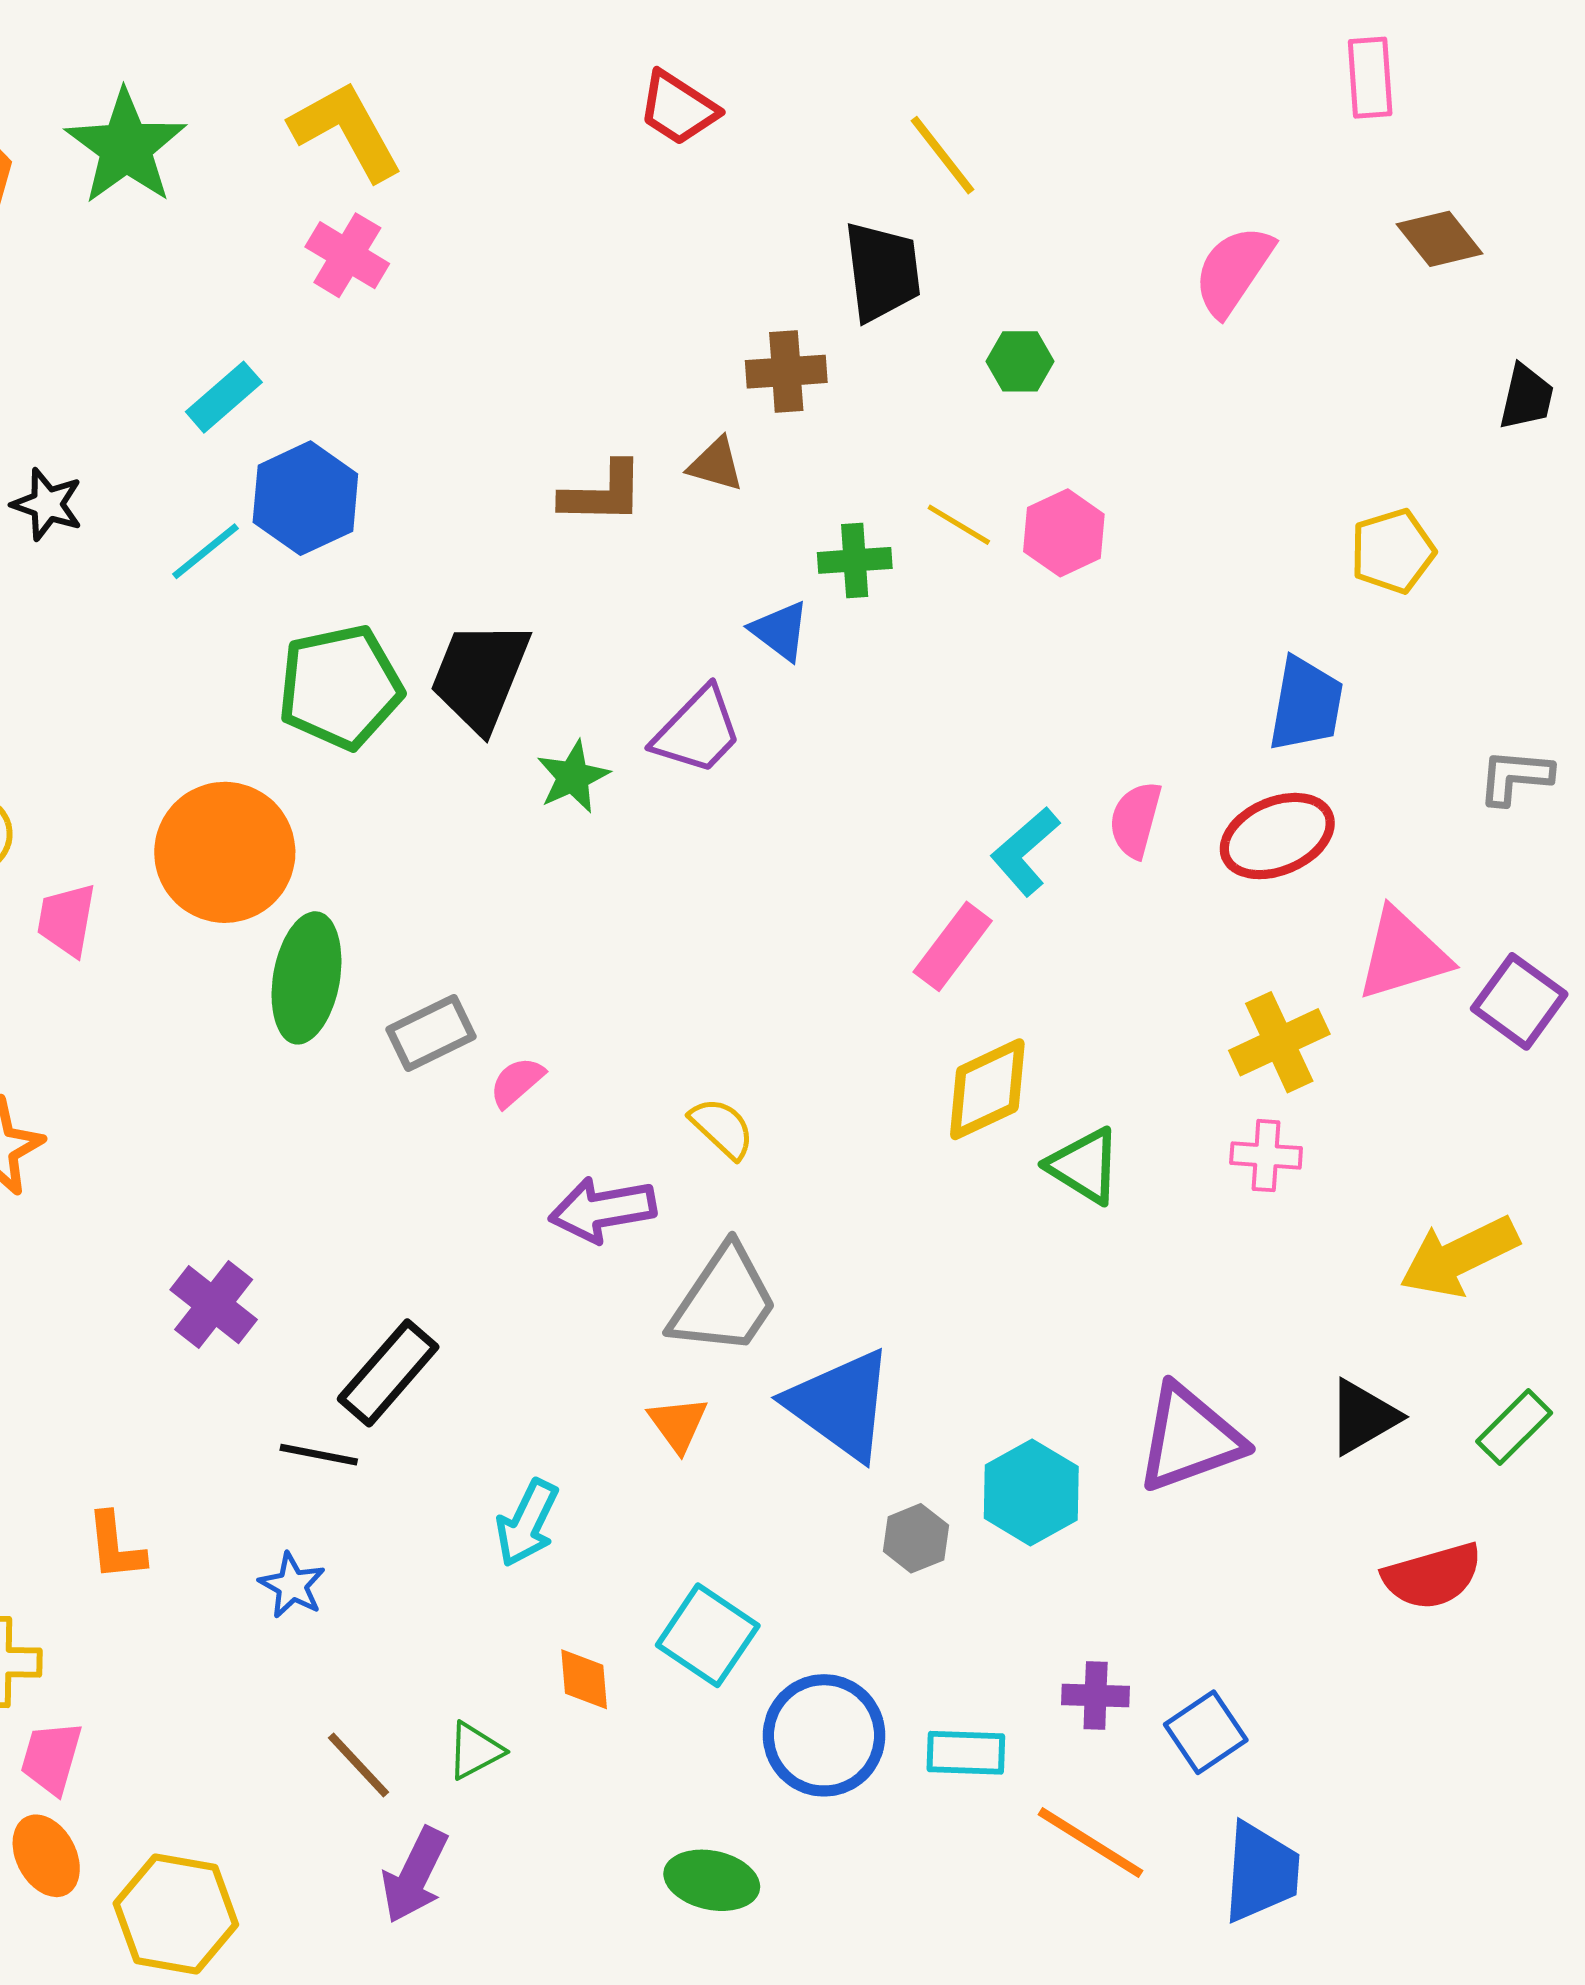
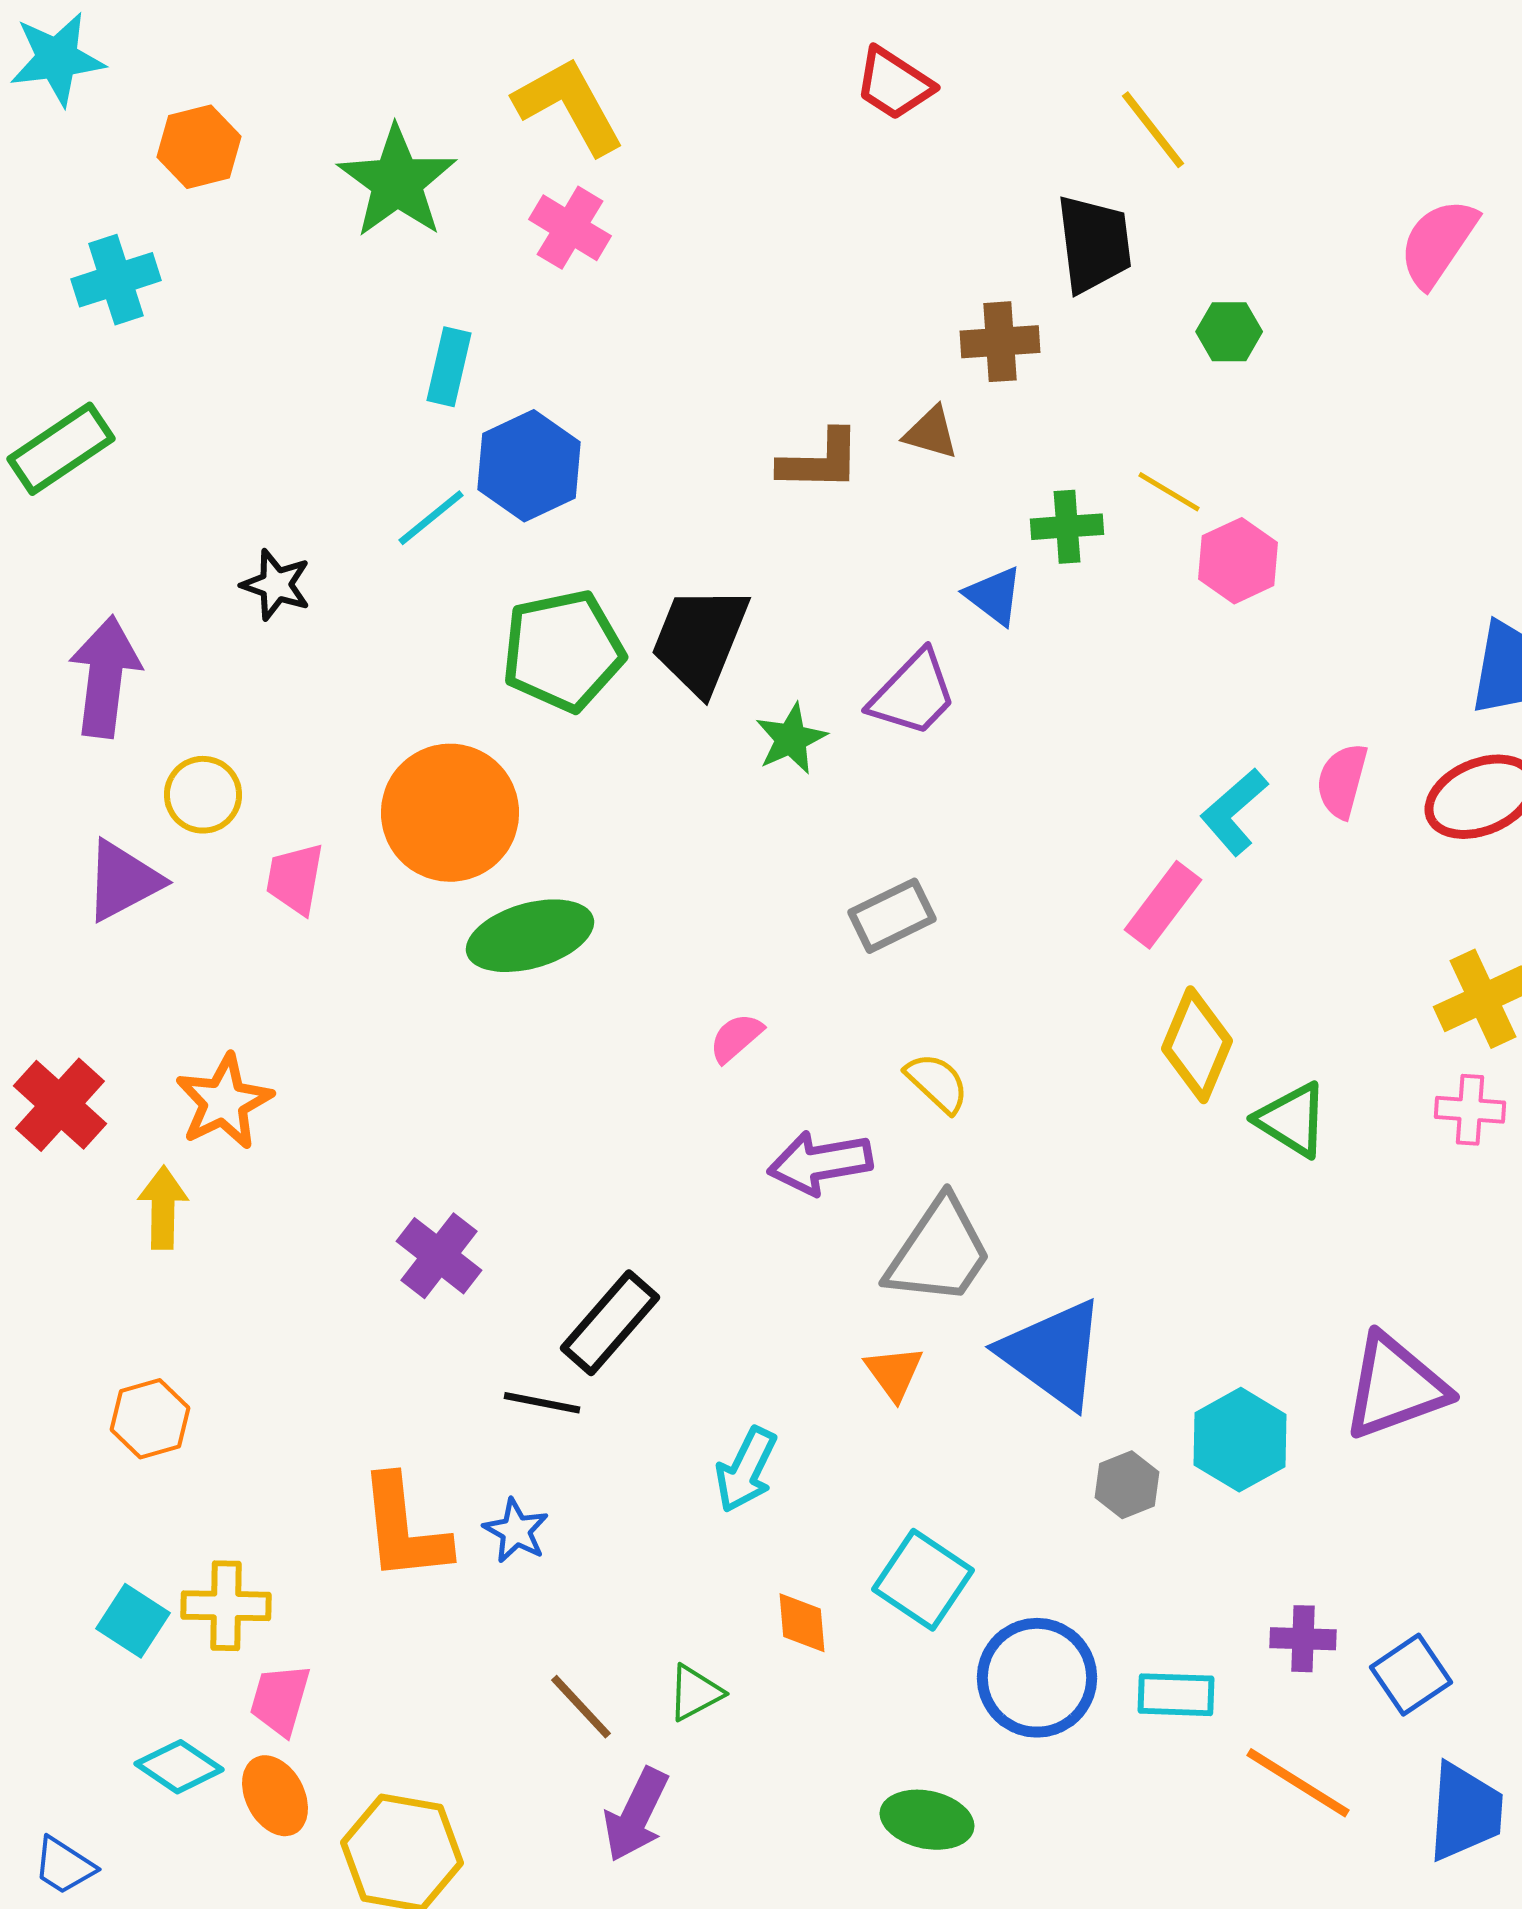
green star: (126, 147) -> (397, 182), moved
cyan rectangle: (224, 397) -> (449, 367), turned -36
black star: (47, 504) -> (276, 585), moved
pink hexagon: (1064, 533) -> (1238, 561), moved
green ellipse: (306, 978) -> (530, 936), turned 64
gray rectangle: (431, 1033) -> (892, 916), moved
yellow diamond: (987, 1089) -> (1197, 1045), turned -42
orange L-shape: (116, 1547) -> (404, 1529), moved, size x1.6

